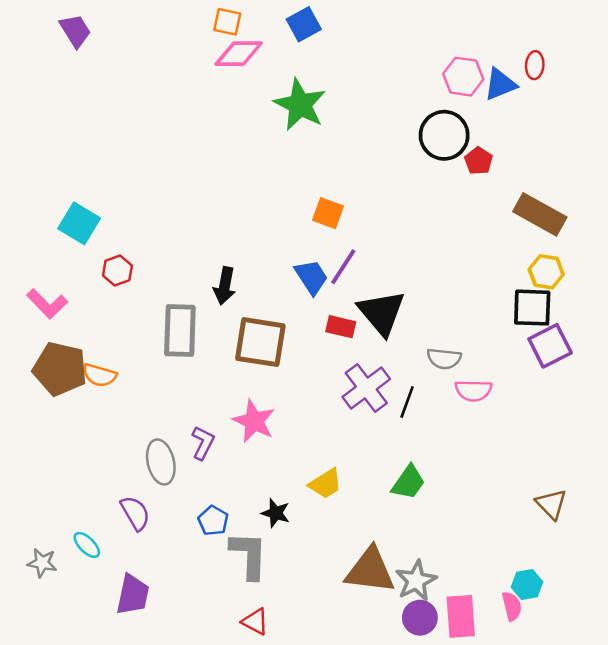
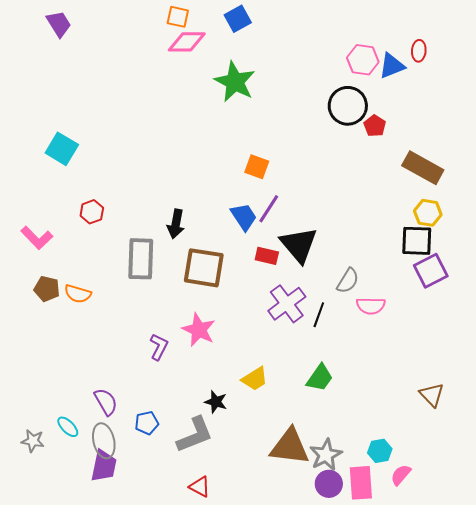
cyan square: (79, 223) -> (62, 149), moved
gray semicircle: (444, 359) -> (348, 281), turned -64
brown pentagon: (60, 369) -> (47, 289), size x0.6
gray ellipse: (161, 462) -> (104, 441), moved
blue pentagon: (213, 521) -> (147, 423), moved, turned 30
gray L-shape: (249, 555) -> (195, 435), turned 66
cyan hexagon: (527, 585) -> (380, 451), moved
pink semicircle: (512, 606) -> (401, 475), turned -125

